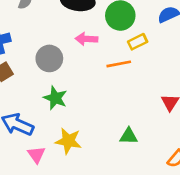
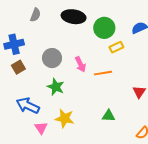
pink arrow: (86, 39) -> (80, 64), moved, turned -119
orange line: (119, 64) -> (103, 73), moved

